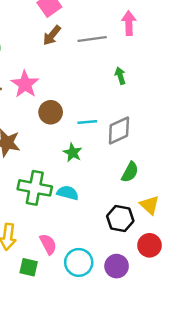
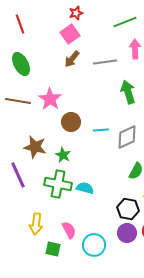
green arrow: (120, 76) -> (128, 92), size x1.6
green star: (73, 153) -> (63, 155), moved
purple circle: (117, 266) -> (127, 233), moved

